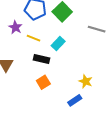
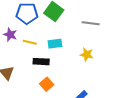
cyan rectangle: (58, 44) -> (55, 44), turned 48
yellow star: (86, 81) -> (87, 55), moved

